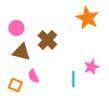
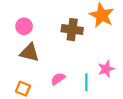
brown cross: (47, 40) -> (72, 30), moved, turned -36
pink semicircle: (33, 76) -> (58, 79), moved, turned 80

